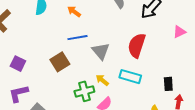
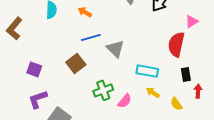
red semicircle: (137, 45) -> (176, 44), moved
yellow arrow: (102, 80) -> (153, 93), moved

